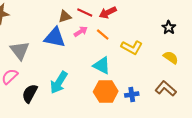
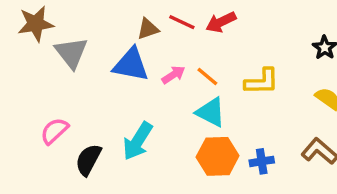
pink arrow: (81, 31) -> (173, 75), moved
orange line: (103, 34) -> (207, 76), moved
yellow L-shape: (132, 47) -> (262, 82), turned -30
gray triangle: (20, 50) -> (71, 53), moved

